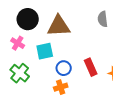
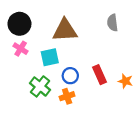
black circle: (28, 19) -> (19, 24), moved
green cross: (20, 73) -> (40, 86), moved

